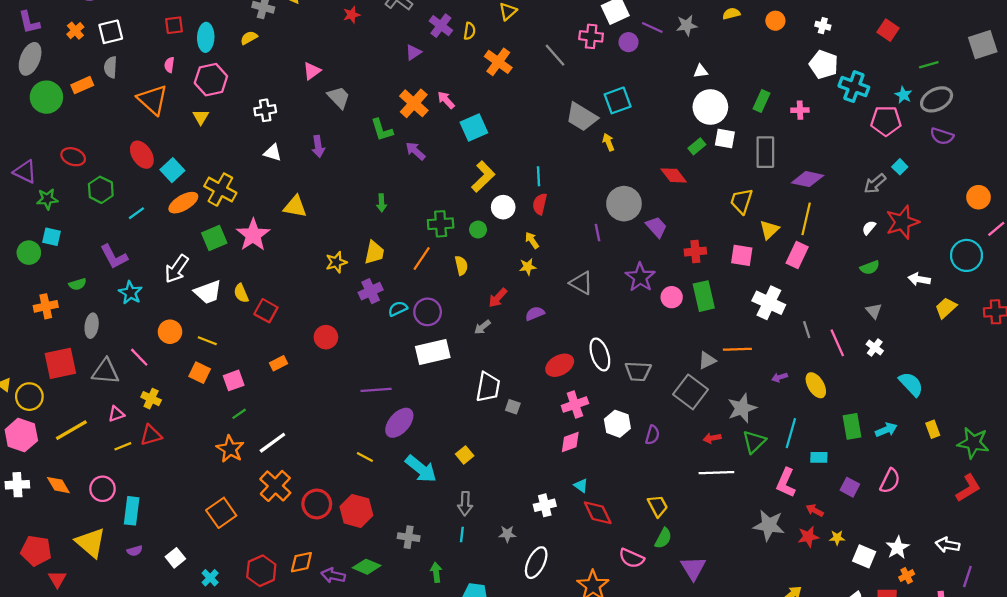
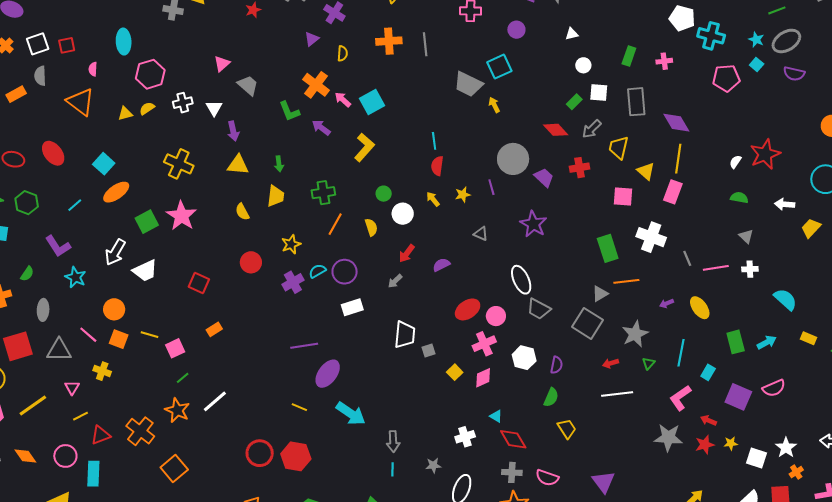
red square: (174, 25) -> (67, 45), moved
yellow semicircle: (469, 31) -> (342, 53), moved
yellow semicircle: (249, 38) -> (147, 108), moved
purple circle: (629, 42) -> (516, 30), moved
gray line: (555, 55) -> (425, 44), moved, turned 40
orange cross: (498, 62) -> (389, 41), turned -35
pink hexagon: (211, 80) -> (150, 74), moved
pink arrow: (446, 100) -> (343, 99), moved
white circle: (710, 107) -> (583, 65), size x0.5
yellow triangle: (201, 117) -> (125, 114), turned 49
pink pentagon: (886, 121) -> (726, 78), moved
white triangle: (273, 153) -> (214, 108), moved, turned 48
red ellipse: (142, 155) -> (53, 153), moved
cyan square: (900, 167) -> (757, 65), moved
yellow L-shape: (483, 177) -> (364, 147), moved
purple diamond: (808, 179) -> (676, 123), turned 52
gray arrow: (875, 184) -> (592, 129), moved
green hexagon: (101, 190) -> (27, 203), moved
yellow cross: (220, 190) -> (179, 164), moved
green arrow: (382, 203) -> (279, 164), moved
yellow triangle: (295, 207) -> (238, 165), moved
white circle: (503, 207) -> (403, 214), moved
green cross: (441, 224) -> (323, 193), moved
yellow triangle: (769, 230) -> (646, 171), turned -30
yellow trapezoid: (374, 252) -> (276, 196), moved
red cross: (695, 252) -> (580, 168), moved
yellow star: (336, 262) -> (291, 244), moved
yellow star: (528, 267) -> (463, 195), moved
green semicircle: (870, 268) -> (739, 198), turned -144
gray triangle: (581, 283) -> (481, 234), size x0.7
green semicircle: (78, 284) -> (27, 274), turned -35
purple cross: (371, 291) -> (293, 282), moved
yellow semicircle: (241, 293) -> (242, 212), moved
green rectangle: (704, 296) -> (608, 248), moved
pink circle: (672, 297) -> (496, 316), moved
red circle: (326, 337) -> (251, 262), moved
yellow line: (207, 341) -> (149, 335), moved
pink line: (837, 343) -> (716, 268), turned -70
white cross: (875, 347) -> (750, 269), turned -35
white rectangle: (433, 352) -> (352, 307), size x0.7
white ellipse: (600, 354) -> (521, 280), moved
gray trapezoid: (638, 371) -> (539, 309), turned 30
orange square: (200, 373) -> (119, 339), moved
gray square: (513, 407) -> (429, 350), turned -32
pink triangle: (116, 414) -> (72, 388), turned -35
yellow rectangle: (933, 429) -> (808, 338), turned -42
red triangle: (151, 435) -> (100, 435), moved
green triangle: (754, 442) -> (649, 363), size x0.6
yellow square: (465, 455) -> (455, 372), moved
cyan rectangle: (819, 457) -> (708, 372), turned -56
pink semicircle: (890, 481) -> (774, 388), turned 45
pink L-shape: (786, 483) -> (680, 398), turned 36
orange cross: (275, 486) -> (140, 431), moved
purple square: (850, 487) -> (738, 397), size x1.5
gray cross: (409, 537) -> (512, 472), moved
green semicircle: (663, 538) -> (551, 397), moved

